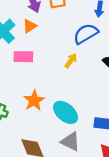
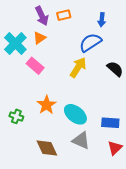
pink rectangle: (23, 57) -> (35, 66), turned 42
yellow arrow: (71, 61) -> (78, 67), size x1.5

